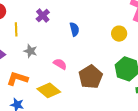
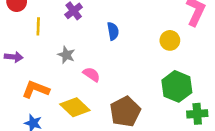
gray star: (30, 51) -> (66, 55), moved
brown pentagon: (91, 77) -> (125, 112), moved

